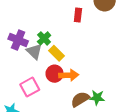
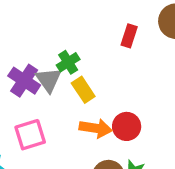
purple cross: (18, 40) -> (24, 81), moved
red circle: (55, 74) -> (127, 126), moved

